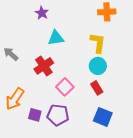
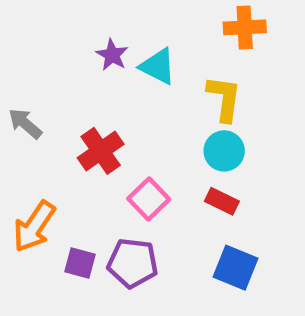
purple star: (42, 13) -> (112, 55), moved
cyan triangle: (56, 38) -> (158, 66), moved, turned 36
red rectangle: (97, 88) -> (222, 201), turned -32

